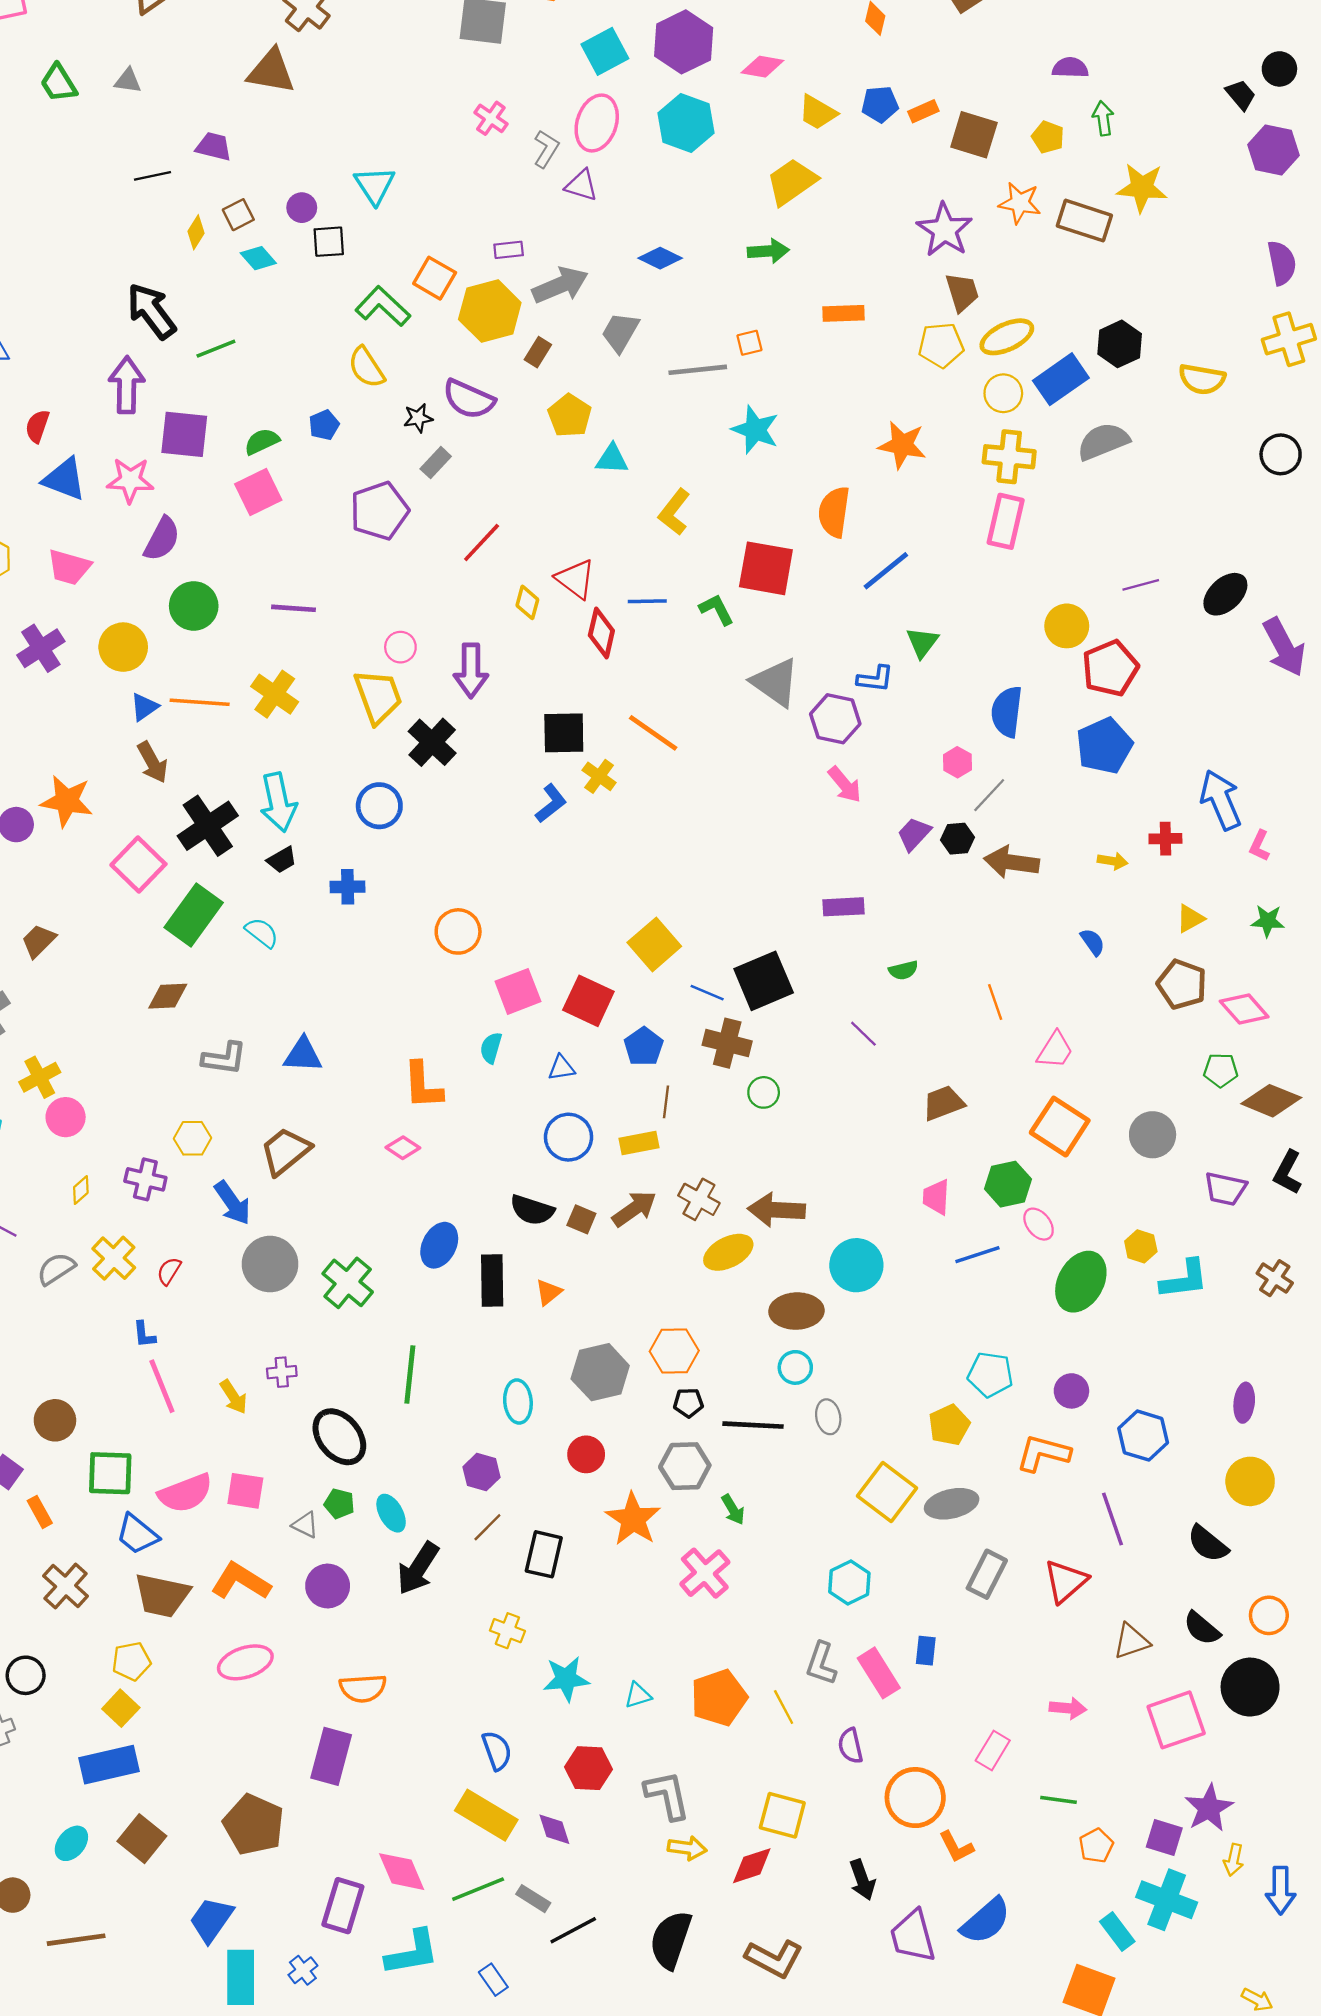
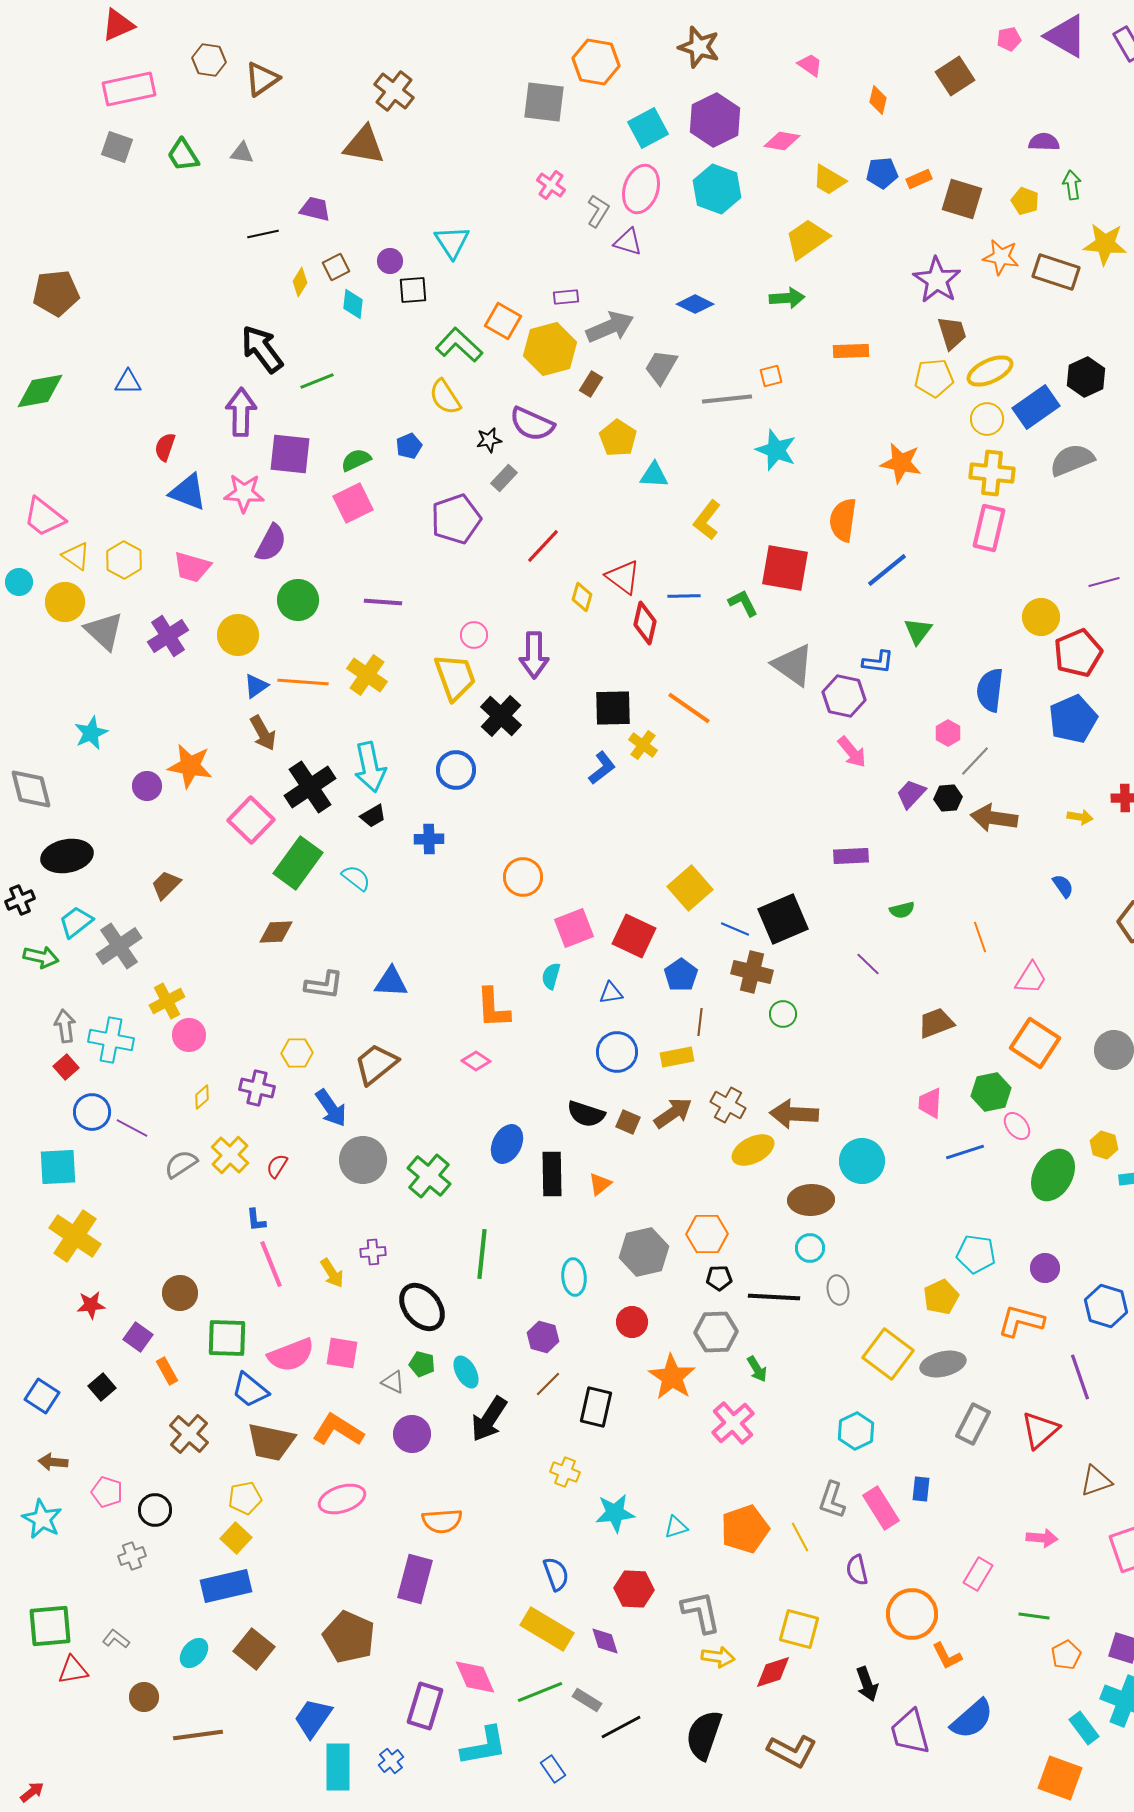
cyan diamond: (258, 258) -> (353, 304), turned 48

